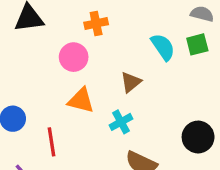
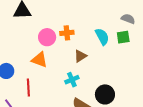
orange cross: (96, 23) -> (67, 33), moved
orange triangle: (81, 101) -> (40, 60), moved
black circle: (198, 137) -> (105, 94), moved

